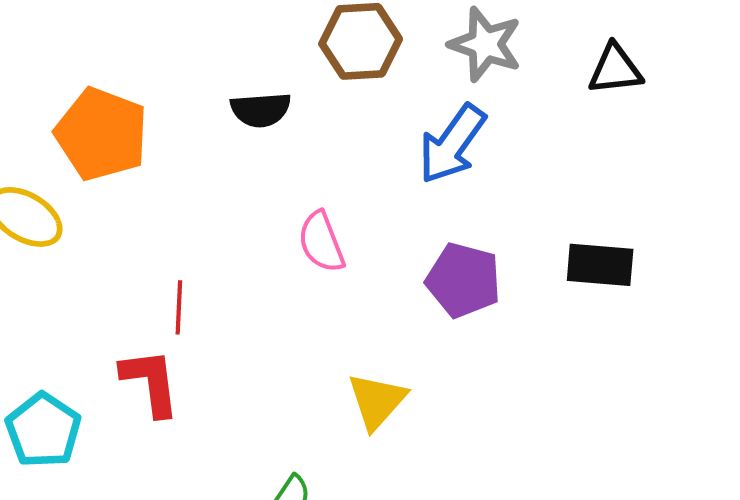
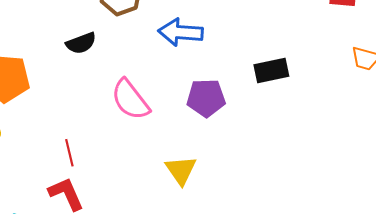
blue arrow: (452, 144) -> (181, 32), turned 75
pink semicircle: (321, 242) -> (130, 100), size x1.4

